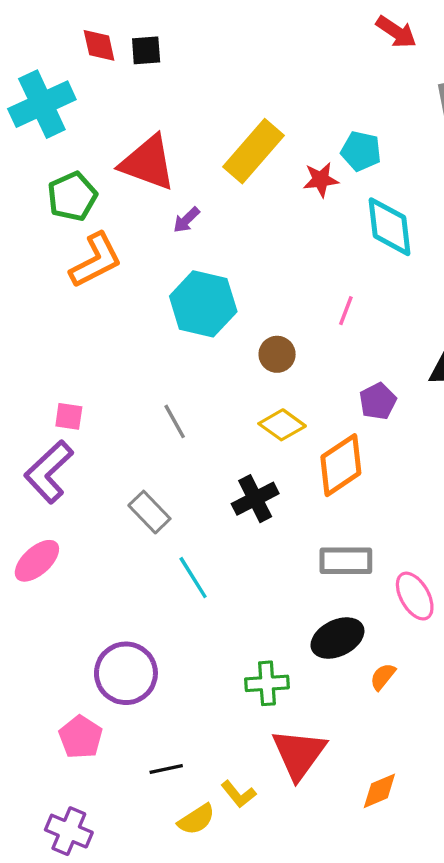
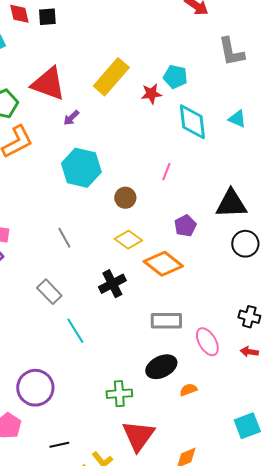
orange diamond: (341, 465) -> (163, 264), turned 72
orange semicircle: (383, 677) -> (188, 390), turned 30

